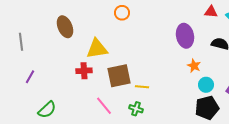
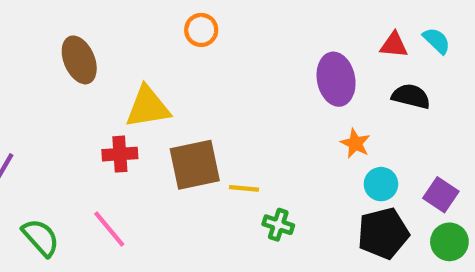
red triangle: (211, 12) -> (394, 45), moved
pink line: (104, 106) -> (109, 229), moved
green cross: (136, 109) -> (278, 225), moved
green semicircle: (47, 110) -> (41, 238), turned -90

